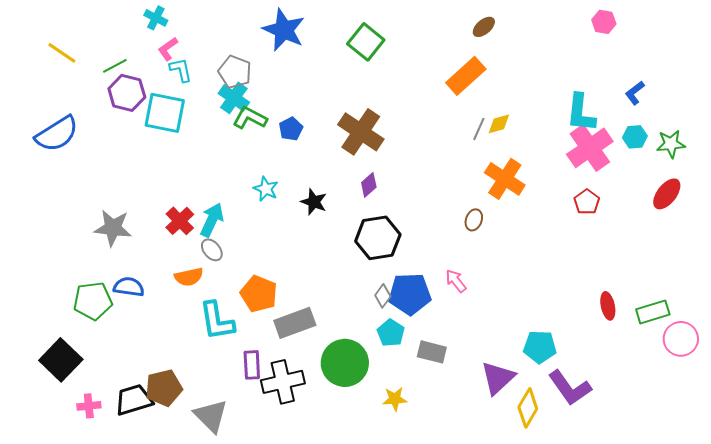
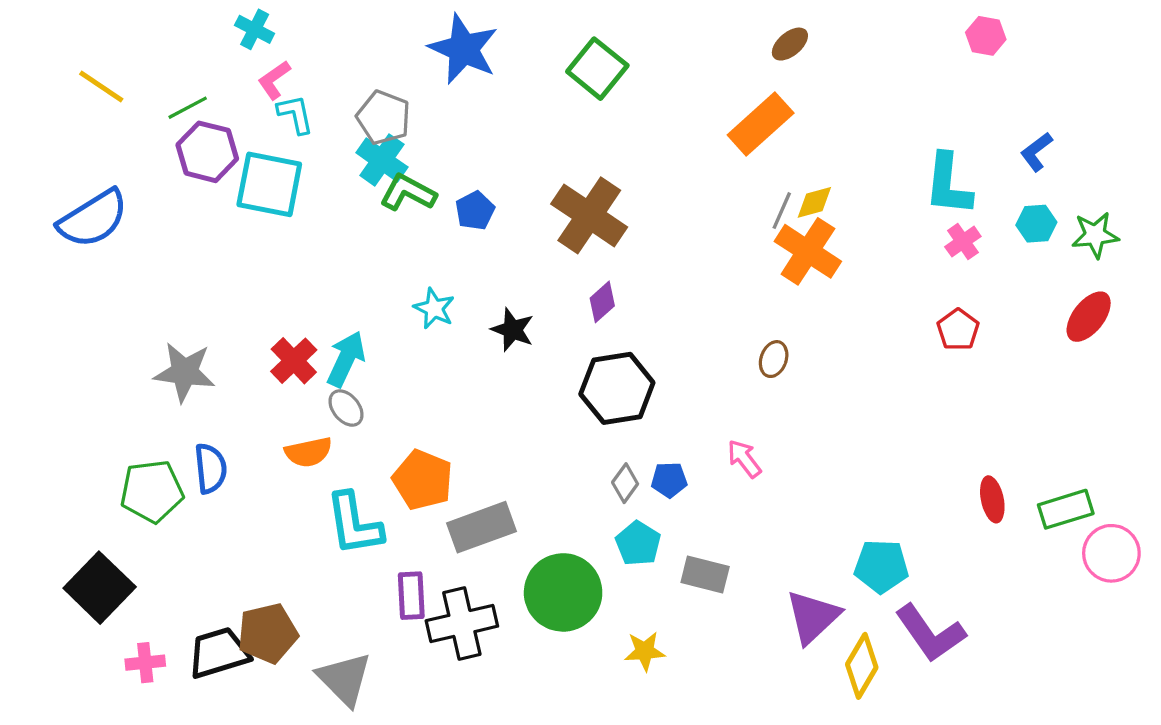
pink cross: (590, 148) -> (963, 242), size x0.5
orange cross: (505, 179) -> (808, 251), moved
blue semicircle: (129, 287) -> (211, 468), turned 76
blue pentagon: (410, 294) -> (669, 480), size x0.5

